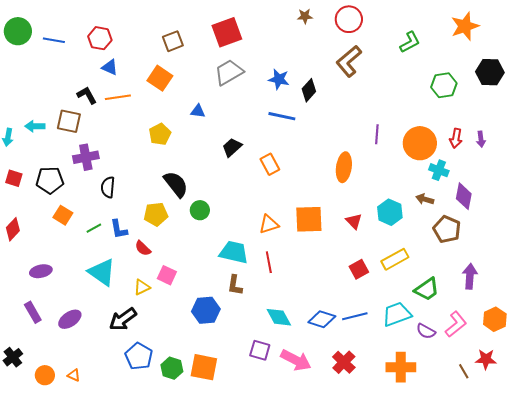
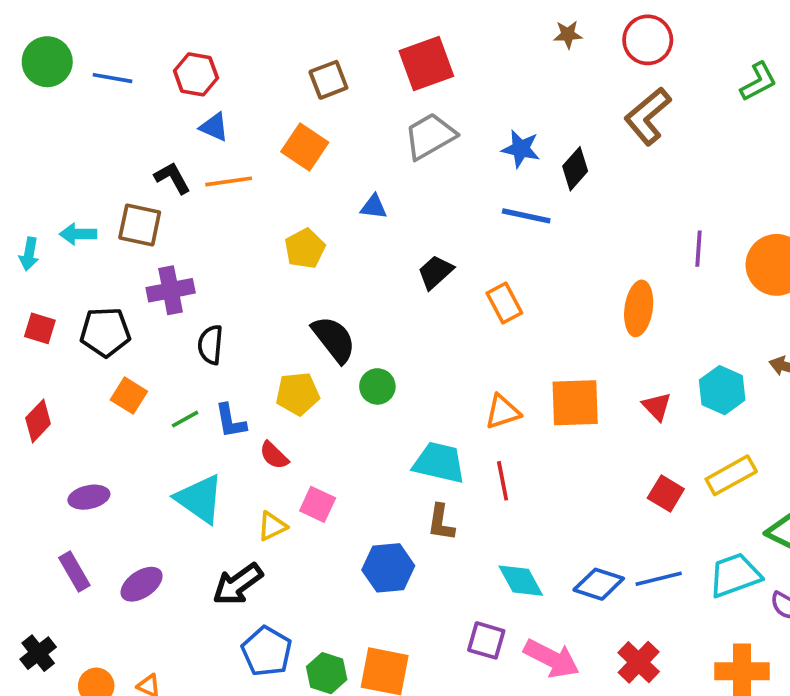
red square: (359, 269) -> (666, 493), turned -30

